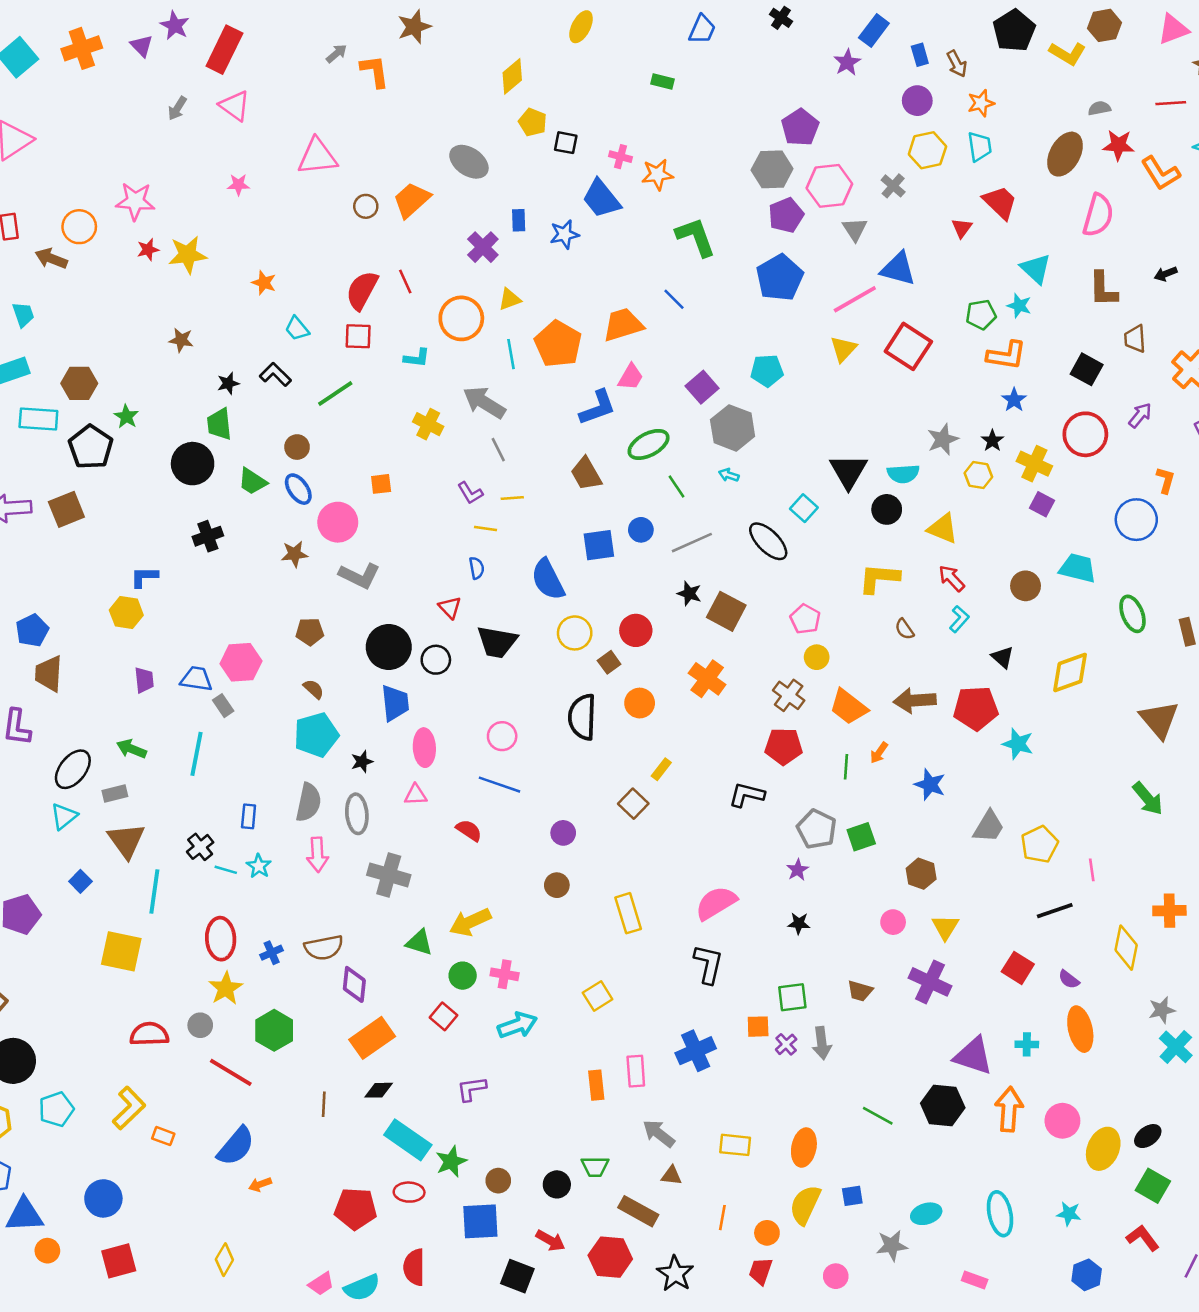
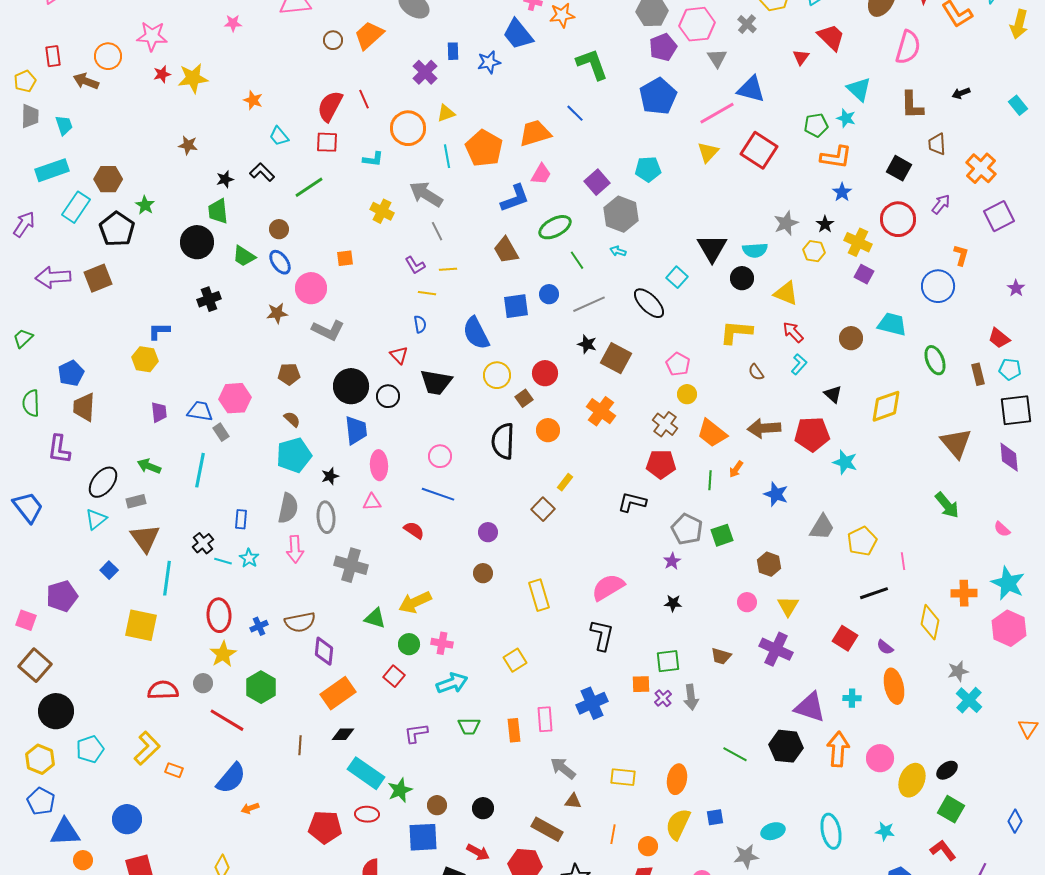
cyan rectangle: (38, 419) -> (76, 207), turned -60
green trapezoid: (595, 1167) -> (469, 726), moved

